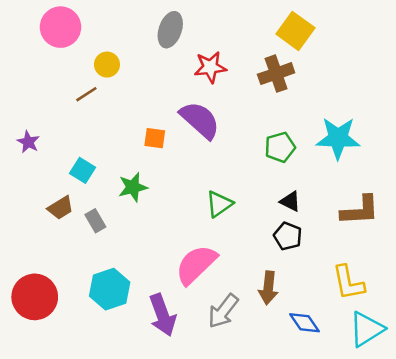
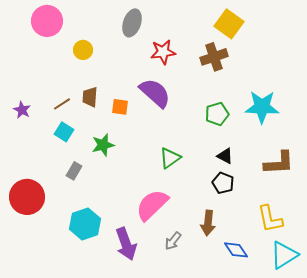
brown line: (86, 94) -> (62, 104), moved
brown trapezoid: (61, 208) -> (90, 97), moved, turned 125
gray rectangle: (95, 221) -> (74, 171), turned 60
red circle: (35, 297) -> (27, 197), moved
gray arrow: (223, 311) -> (173, 241), size x0.7

